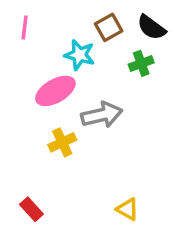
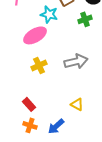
gray arrow: (102, 115) -> (76, 61), moved
red rectangle: (31, 209) -> (29, 104), moved

